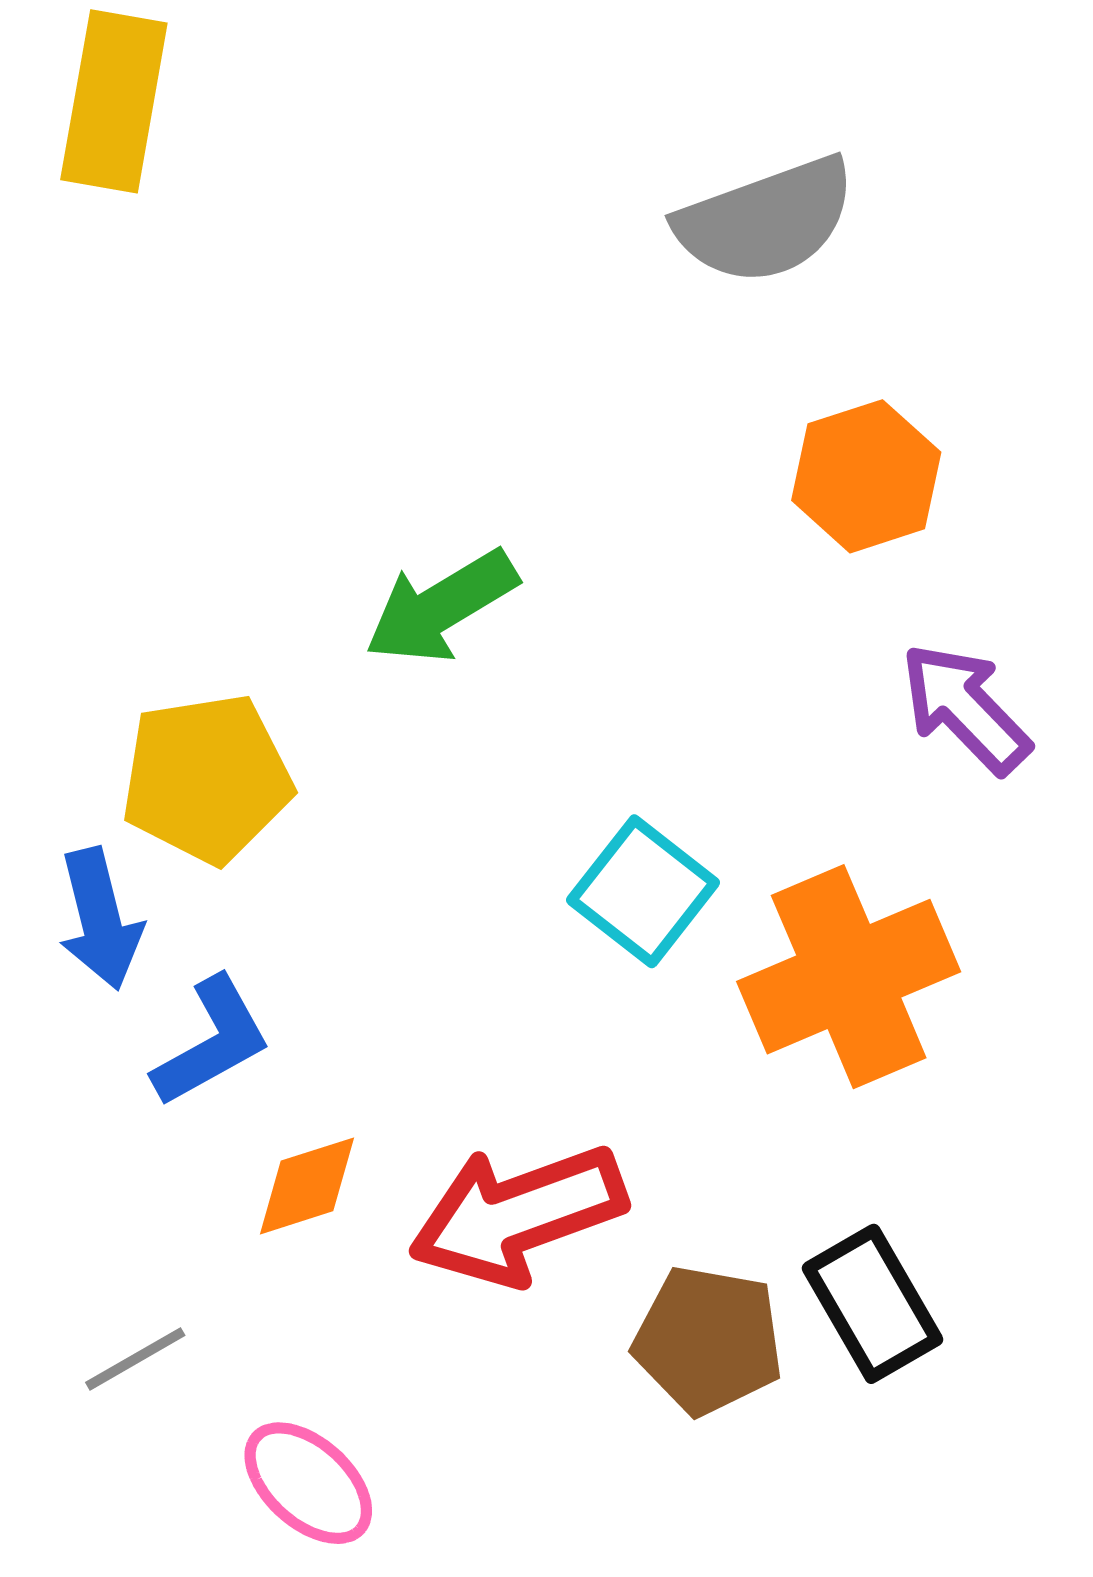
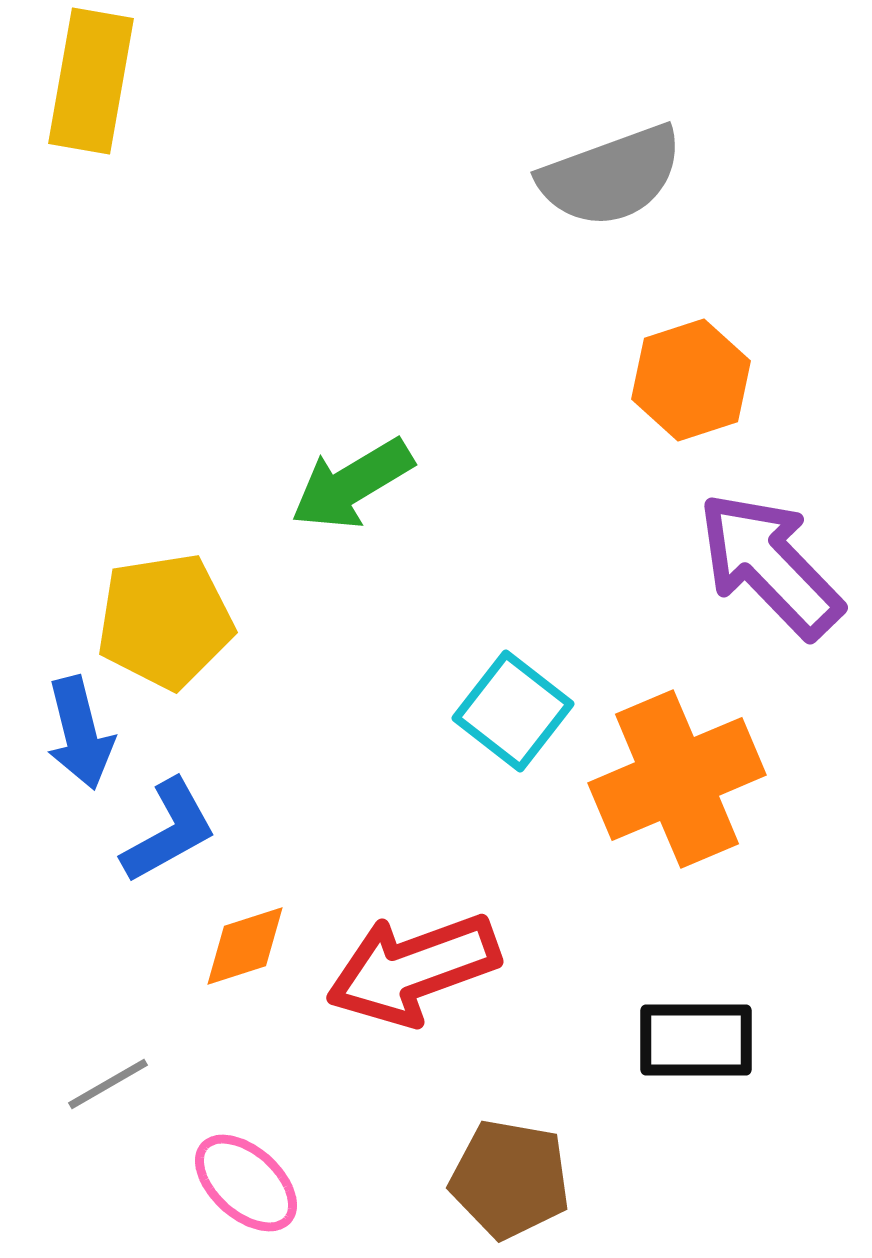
purple arrow: (965, 708) -> (770, 565), size x1.4
black rectangle: (872, 1304) -> (696, 1040), turned -60
brown pentagon: (708, 1340) -> (510, 1179), moved

